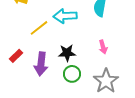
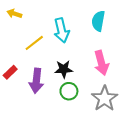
cyan arrow: (65, 16) -> (62, 30), turned -100
pink arrow: (103, 47) -> (101, 63), size x1.6

